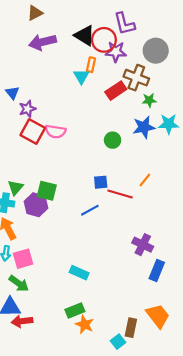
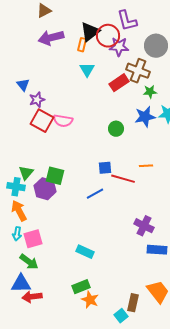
black triangle: (85, 36) -> (90, 32), turned 50
orange rectangle: (91, 65) -> (82, 45), moved
orange line: (145, 180) -> (146, 166), turned 48
blue rectangle: (157, 271) -> (157, 250), turned 72

